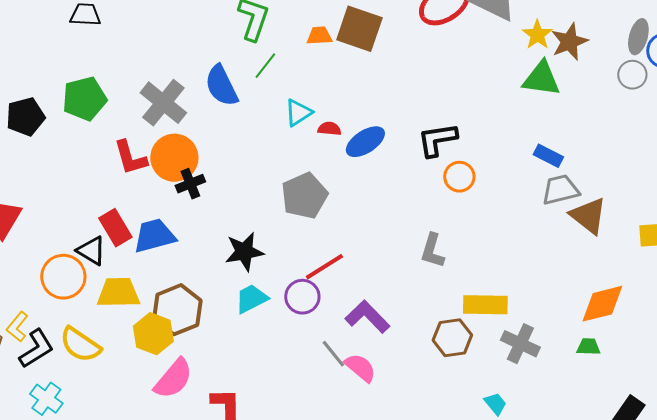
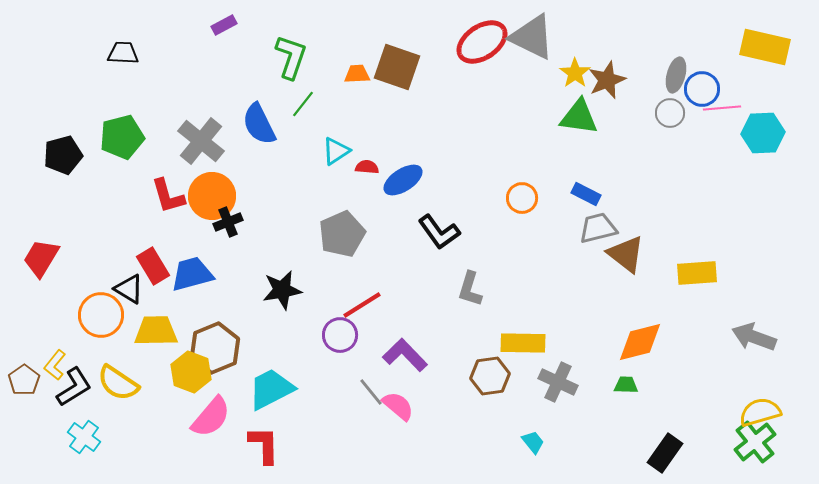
black L-shape: (437, 140) -> (439, 232), moved, turned -117
orange circle: (459, 177) -> (522, 198), moved
cyan trapezoid: (251, 299) -> (271, 389), moved, size x1.4

